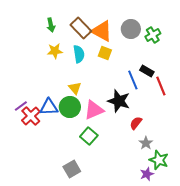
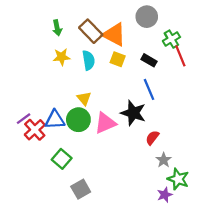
gray circle: (131, 29) -> (147, 17), moved
black rectangle: (147, 71) -> (149, 60), moved
red line: (161, 86) -> (180, 56), moved
green square: (89, 136) -> (62, 159), moved

